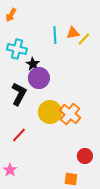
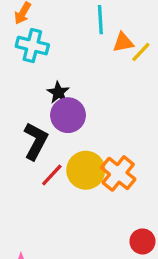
cyan line: (55, 35) -> (100, 20), moved
cyan cross: (17, 49) -> (32, 46), moved
red line: (19, 135) -> (52, 175), moved

